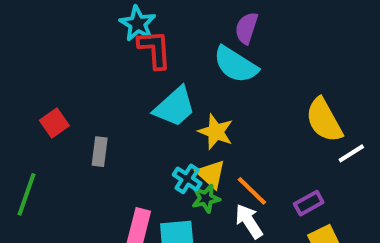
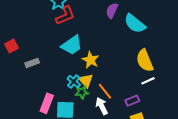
red L-shape: (155, 49) -> (65, 16), turned 65
cyan semicircle: (236, 65) -> (135, 24), moved
gray rectangle: (100, 152) -> (32, 63), turned 56
white line: (351, 153) -> (148, 81), moved

